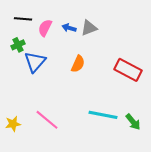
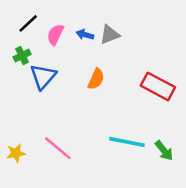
black line: (23, 19) -> (28, 23), turned -48

